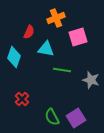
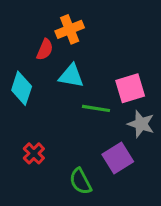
orange cross: (56, 18) -> (70, 29), moved
pink square: (78, 37) -> (130, 88), moved
purple square: (76, 118) -> (118, 158), moved

